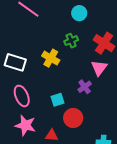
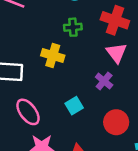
green cross: (71, 41) -> (73, 27), turned 32
red circle: (73, 118) -> (116, 122), moved

